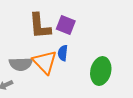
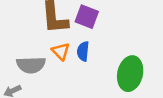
orange triangle: (45, 62) -> (61, 51), moved, size x0.6

